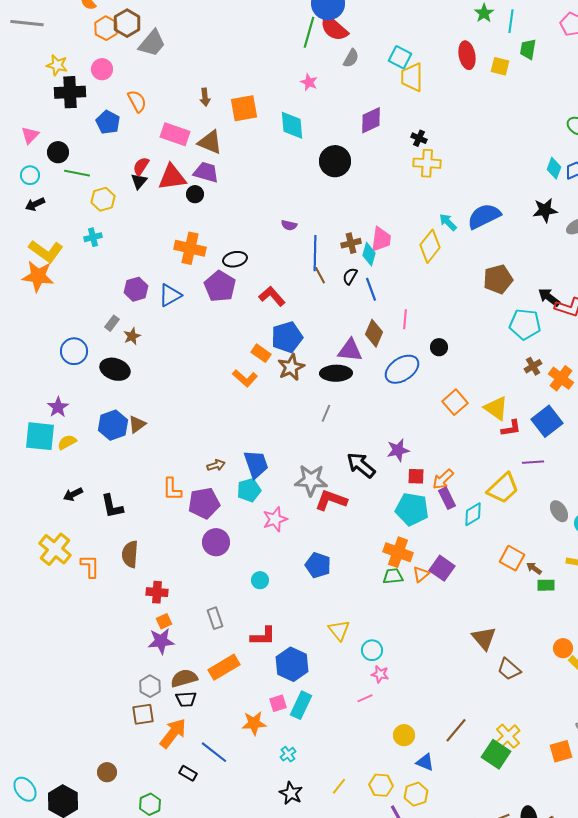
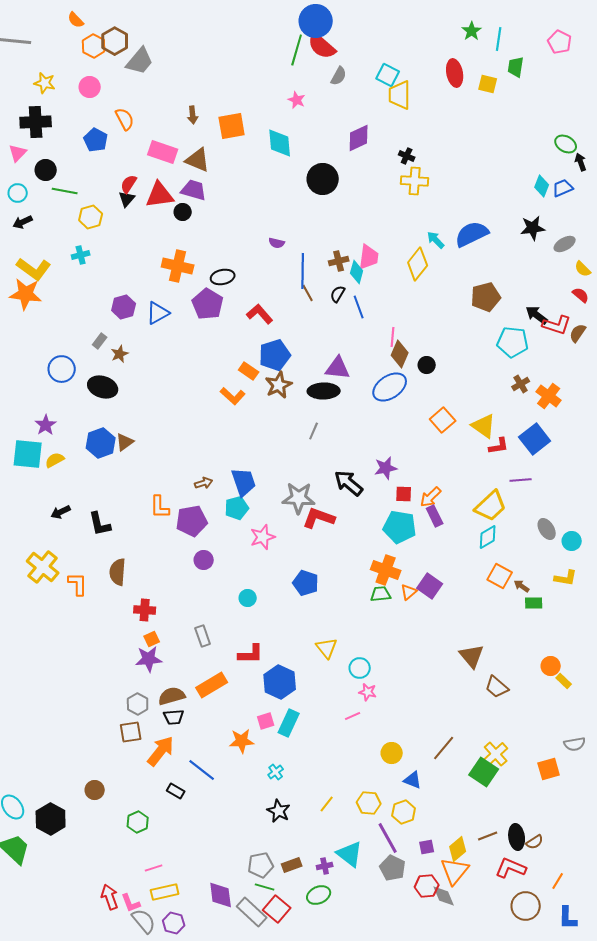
black cross: (70, 92) -> (36, 122), moved
brown diamond: (374, 333) -> (400, 354), moved
cyan diamond: (473, 514) -> (488, 537), moved
purple circle: (216, 542) -> (204, 560), size x0.7

